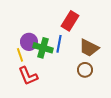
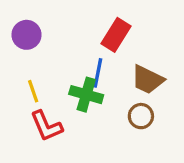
purple circle: (29, 42) -> (27, 35), moved
green cross: (43, 48) -> (86, 95), moved

